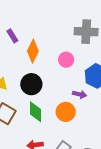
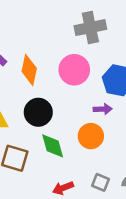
pink circle: (66, 60) -> (74, 70), size x1.5

